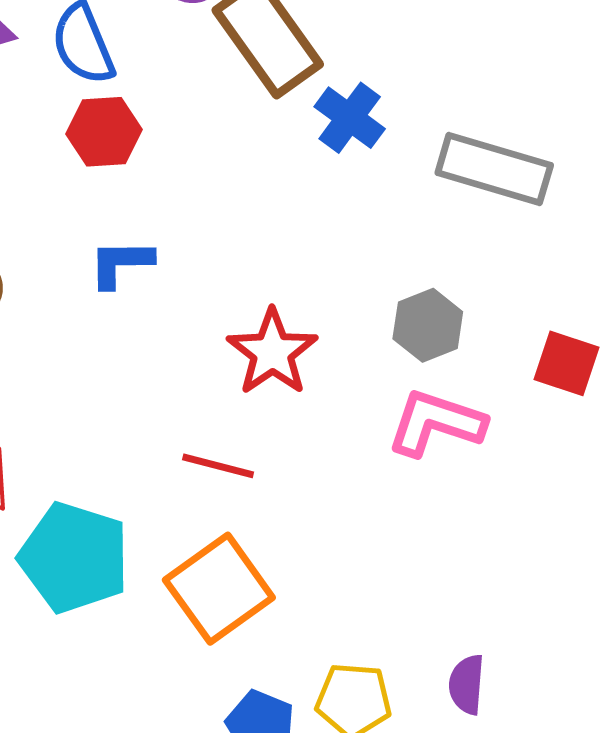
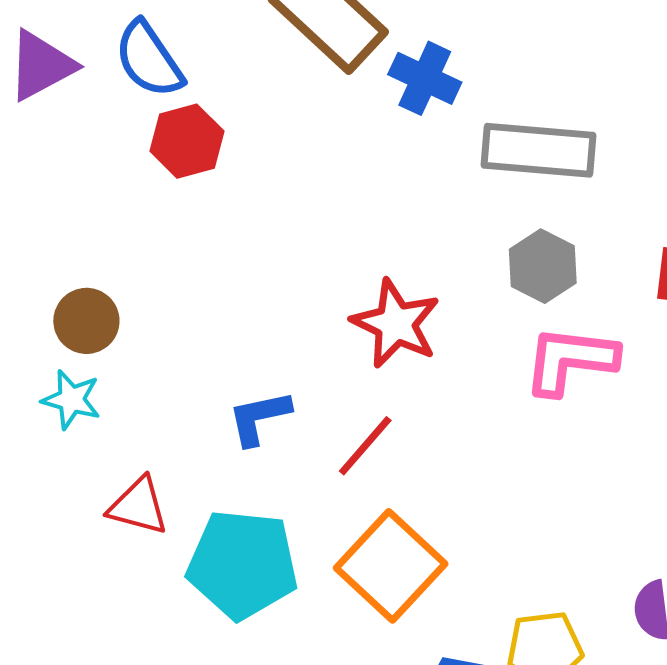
gray rectangle: (494, 169) -> (538, 150), moved
blue L-shape: (121, 263) -> (259, 418), moved
red line: (218, 466) -> (365, 446), turned -52

